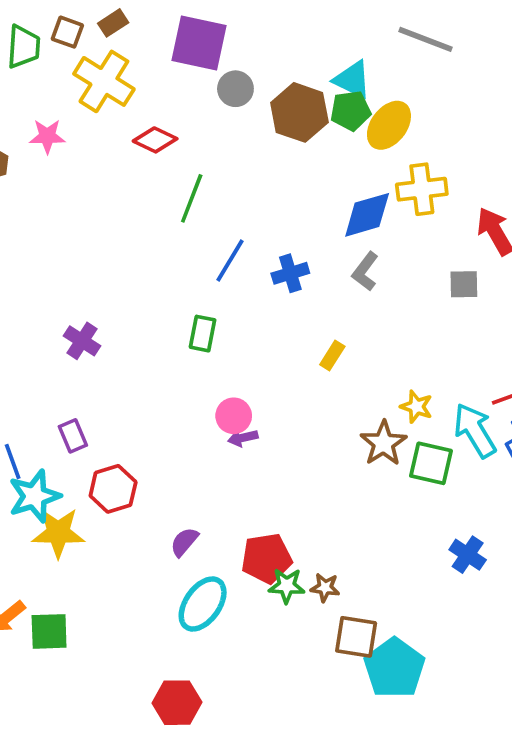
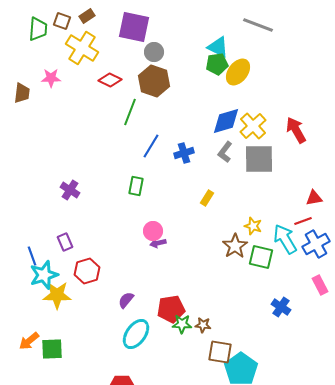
brown hexagon: (299, 112) -> (154, 81), moved
yellow cross: (422, 189) -> (253, 126), moved, turned -36
gray square: (464, 284) -> (259, 159), moved, size x1.8

